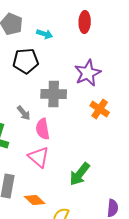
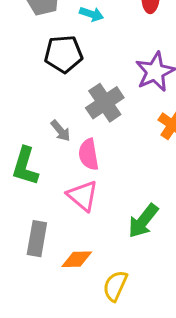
gray cross: (54, 94) -> (105, 103), turned -35
orange diamond: (35, 200) -> (77, 259), turned -45

